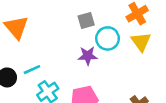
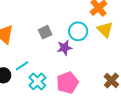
gray square: (86, 21) -> (45, 32), moved

